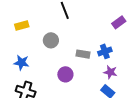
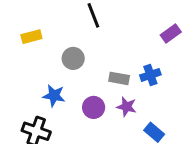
blue star: (21, 63) -> (54, 96), moved
purple star: (110, 72) -> (127, 107), moved

